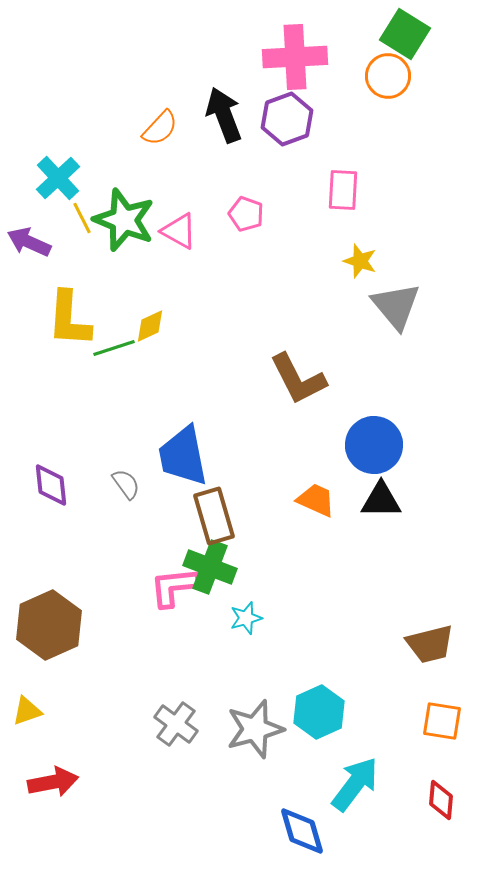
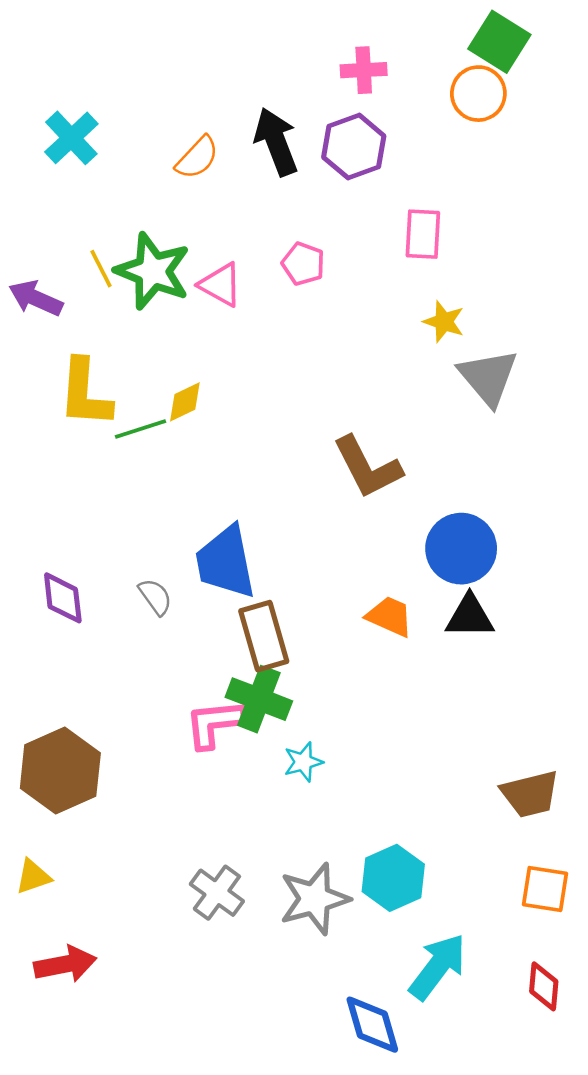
pink cross: (295, 57) -> (364, 70), size x0.6
cyan cross: (58, 178) -> (71, 138), moved

